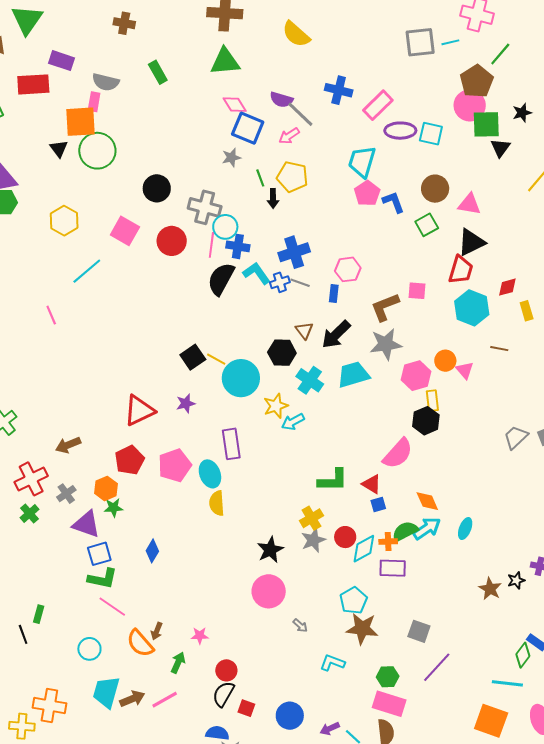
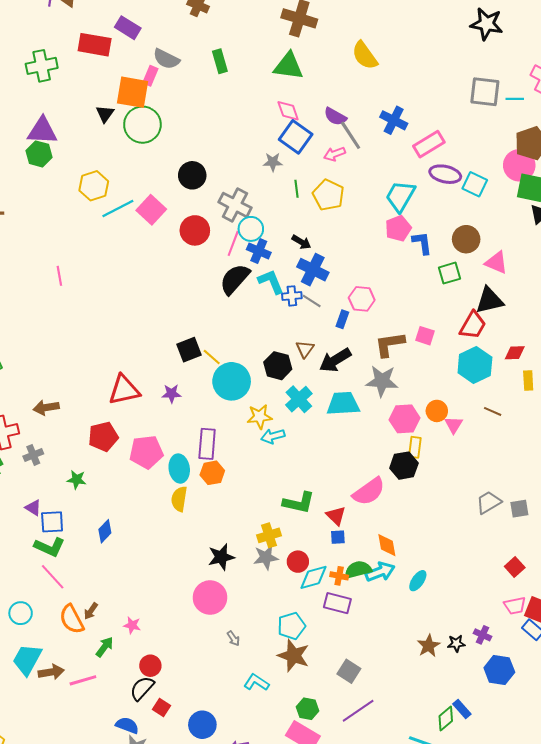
black arrow: (273, 198) -> (301, 242), moved, turned -72
blue cross: (294, 252) -> (313, 270), turned 32
cyan line: (87, 271) -> (118, 209), moved
orange hexagon: (106, 488) -> (212, 473), moved
purple triangle: (86, 524) -> (33, 508), moved, size x0.6

